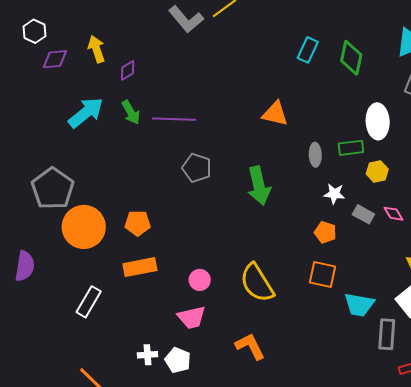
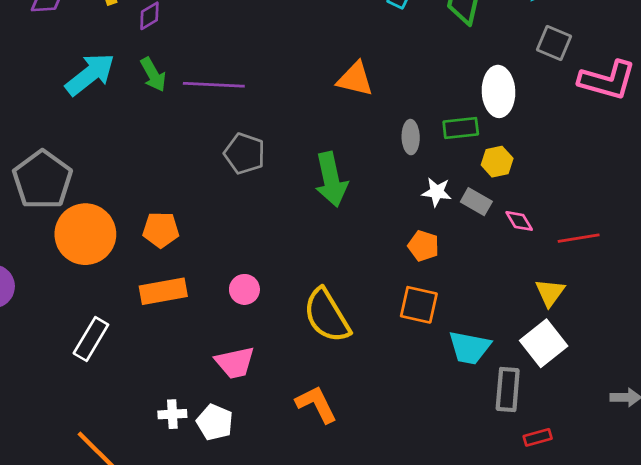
gray rectangle: (363, 214) -> (476, 202), moved
pink circle: (200, 280) -> (244, 289), moved

